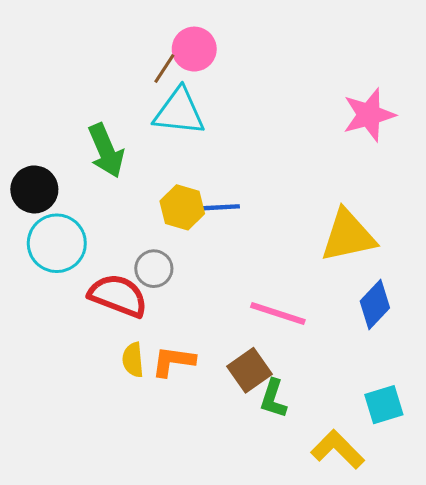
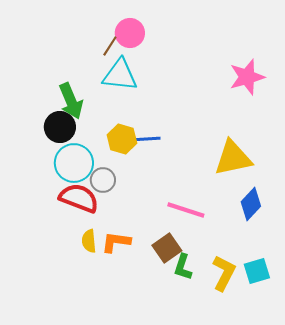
black circle: (34, 189) -> (60, 127), moved
cyan circle: (57, 243) -> (74, 163), moved
yellow L-shape: (338, 449) -> (224, 273), moved, turned 72

